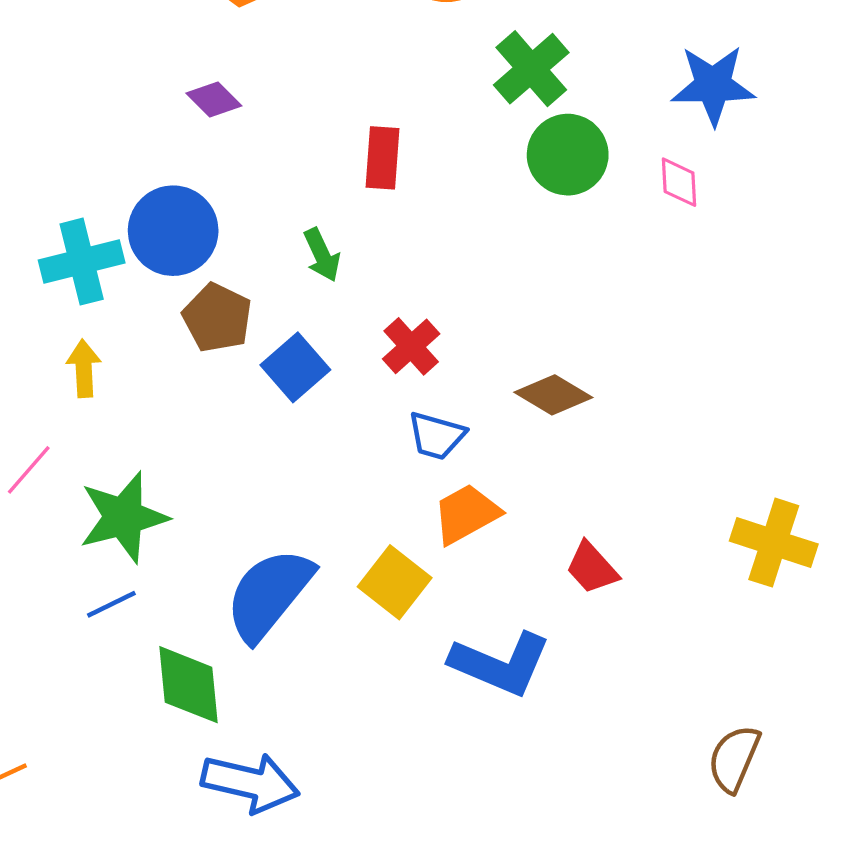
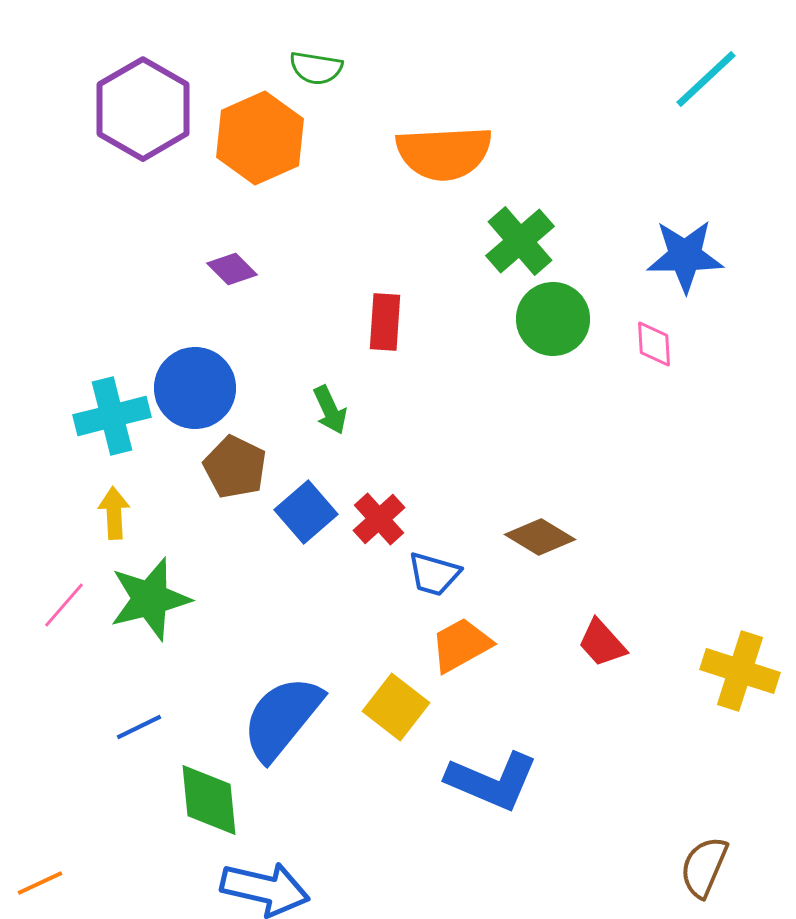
red cross: (411, 346) -> (379, 519), moved
green star: (124, 517) -> (150, 599), moved
red trapezoid: (592, 568) -> (602, 643), moved

